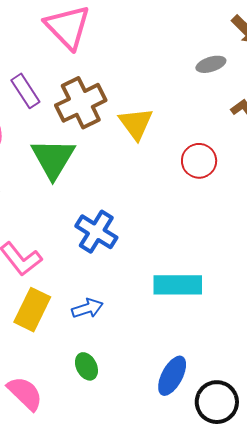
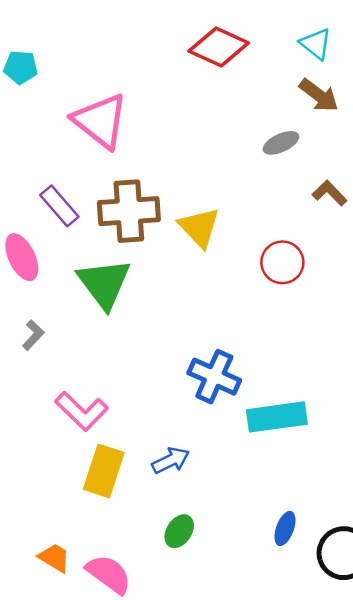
brown cross: (81, 103) -> (129, 211), turned 30
blue cross: (96, 232) -> (214, 377), moved
green ellipse: (86, 366) -> (179, 531), turned 68
blue ellipse: (172, 376) -> (285, 528), size x0.7

